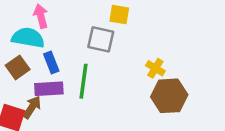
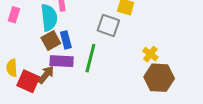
cyan semicircle: (28, 38) -> (49, 18), turned 68
brown square: (18, 67) -> (51, 41), moved

